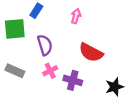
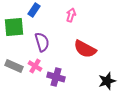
pink cross: (50, 71) -> (35, 66), moved, turned -32
purple cross: (73, 80) -> (56, 77), moved

